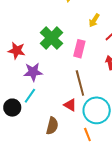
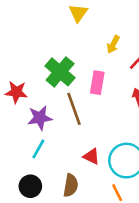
brown line: (80, 83) -> (74, 109), moved
black circle: (12, 108) -> (30, 186), moved

